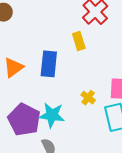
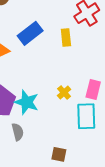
blue rectangle: (49, 64) -> (30, 33), moved, turned 35

